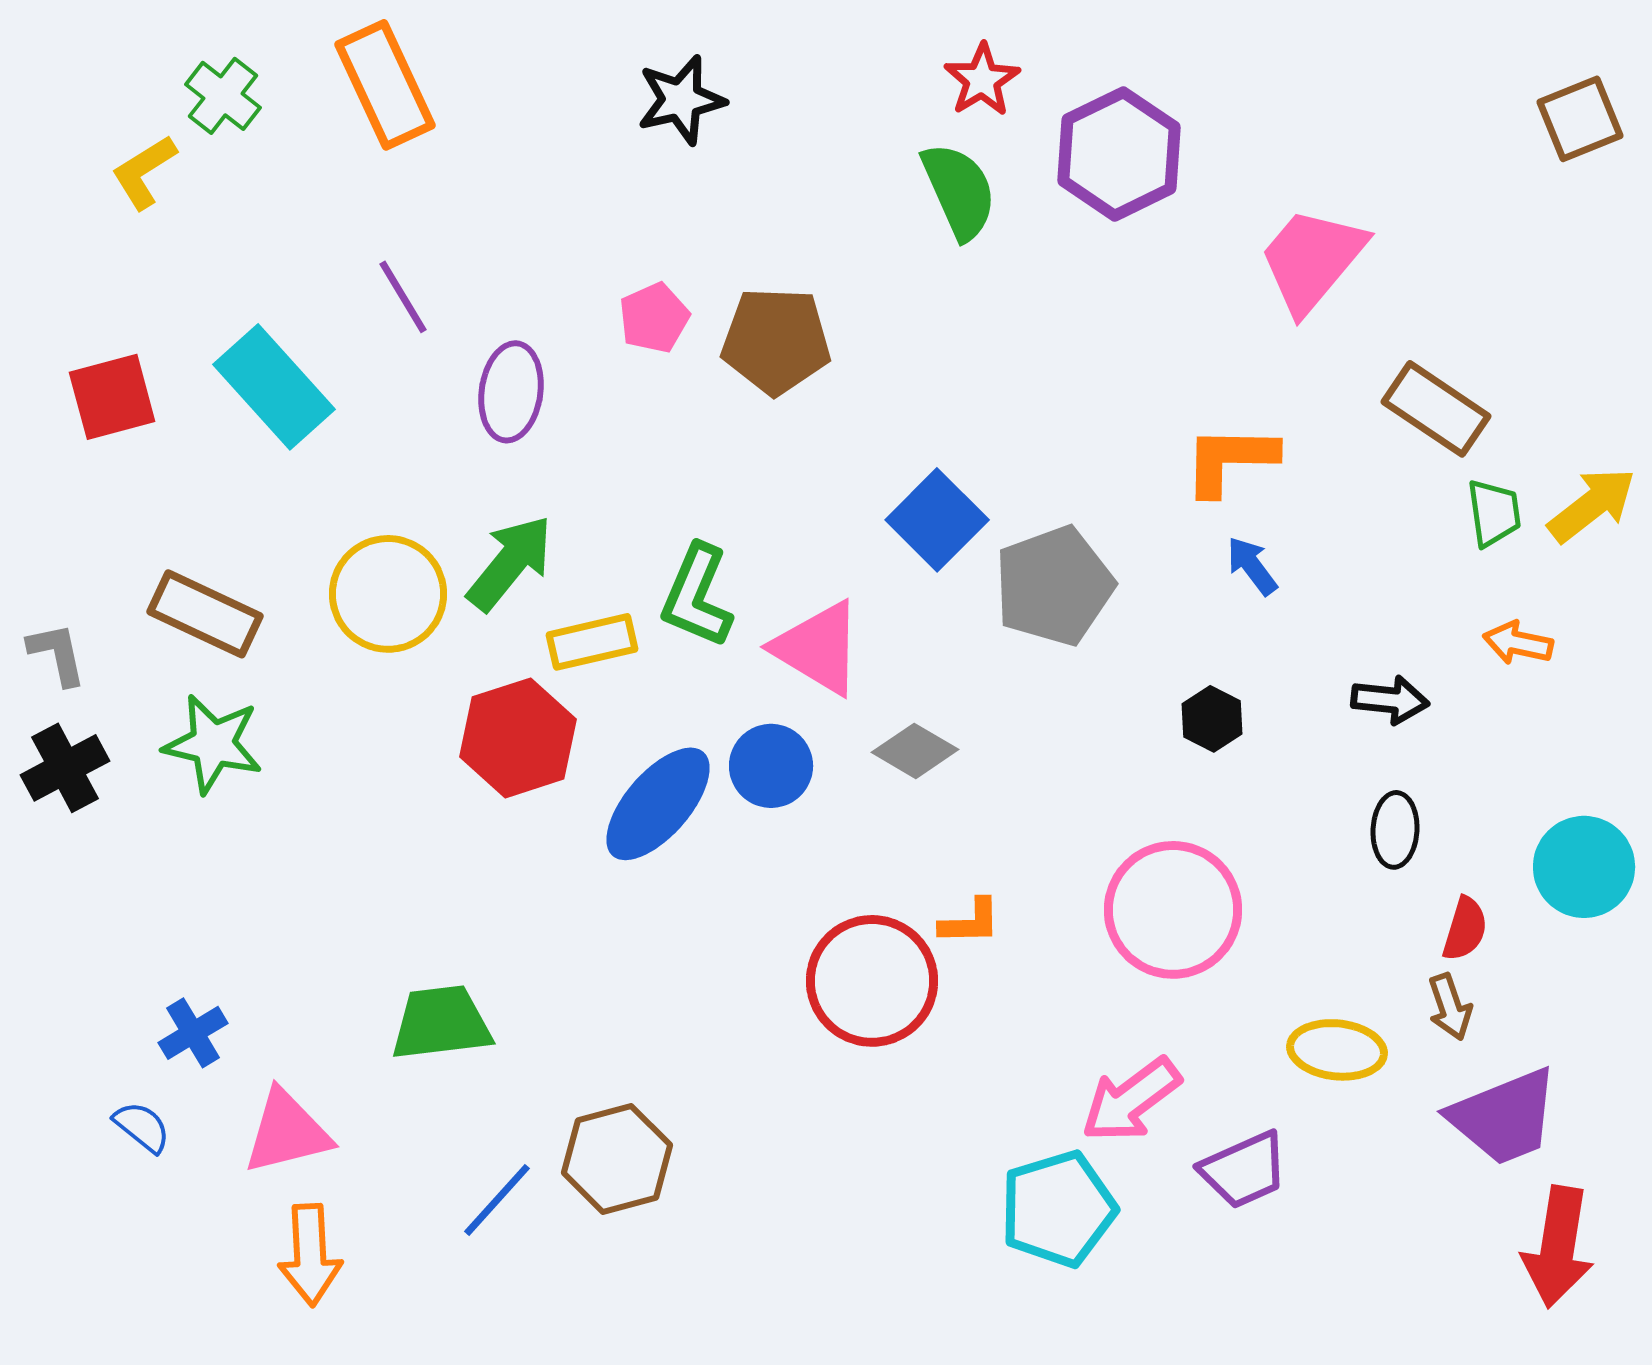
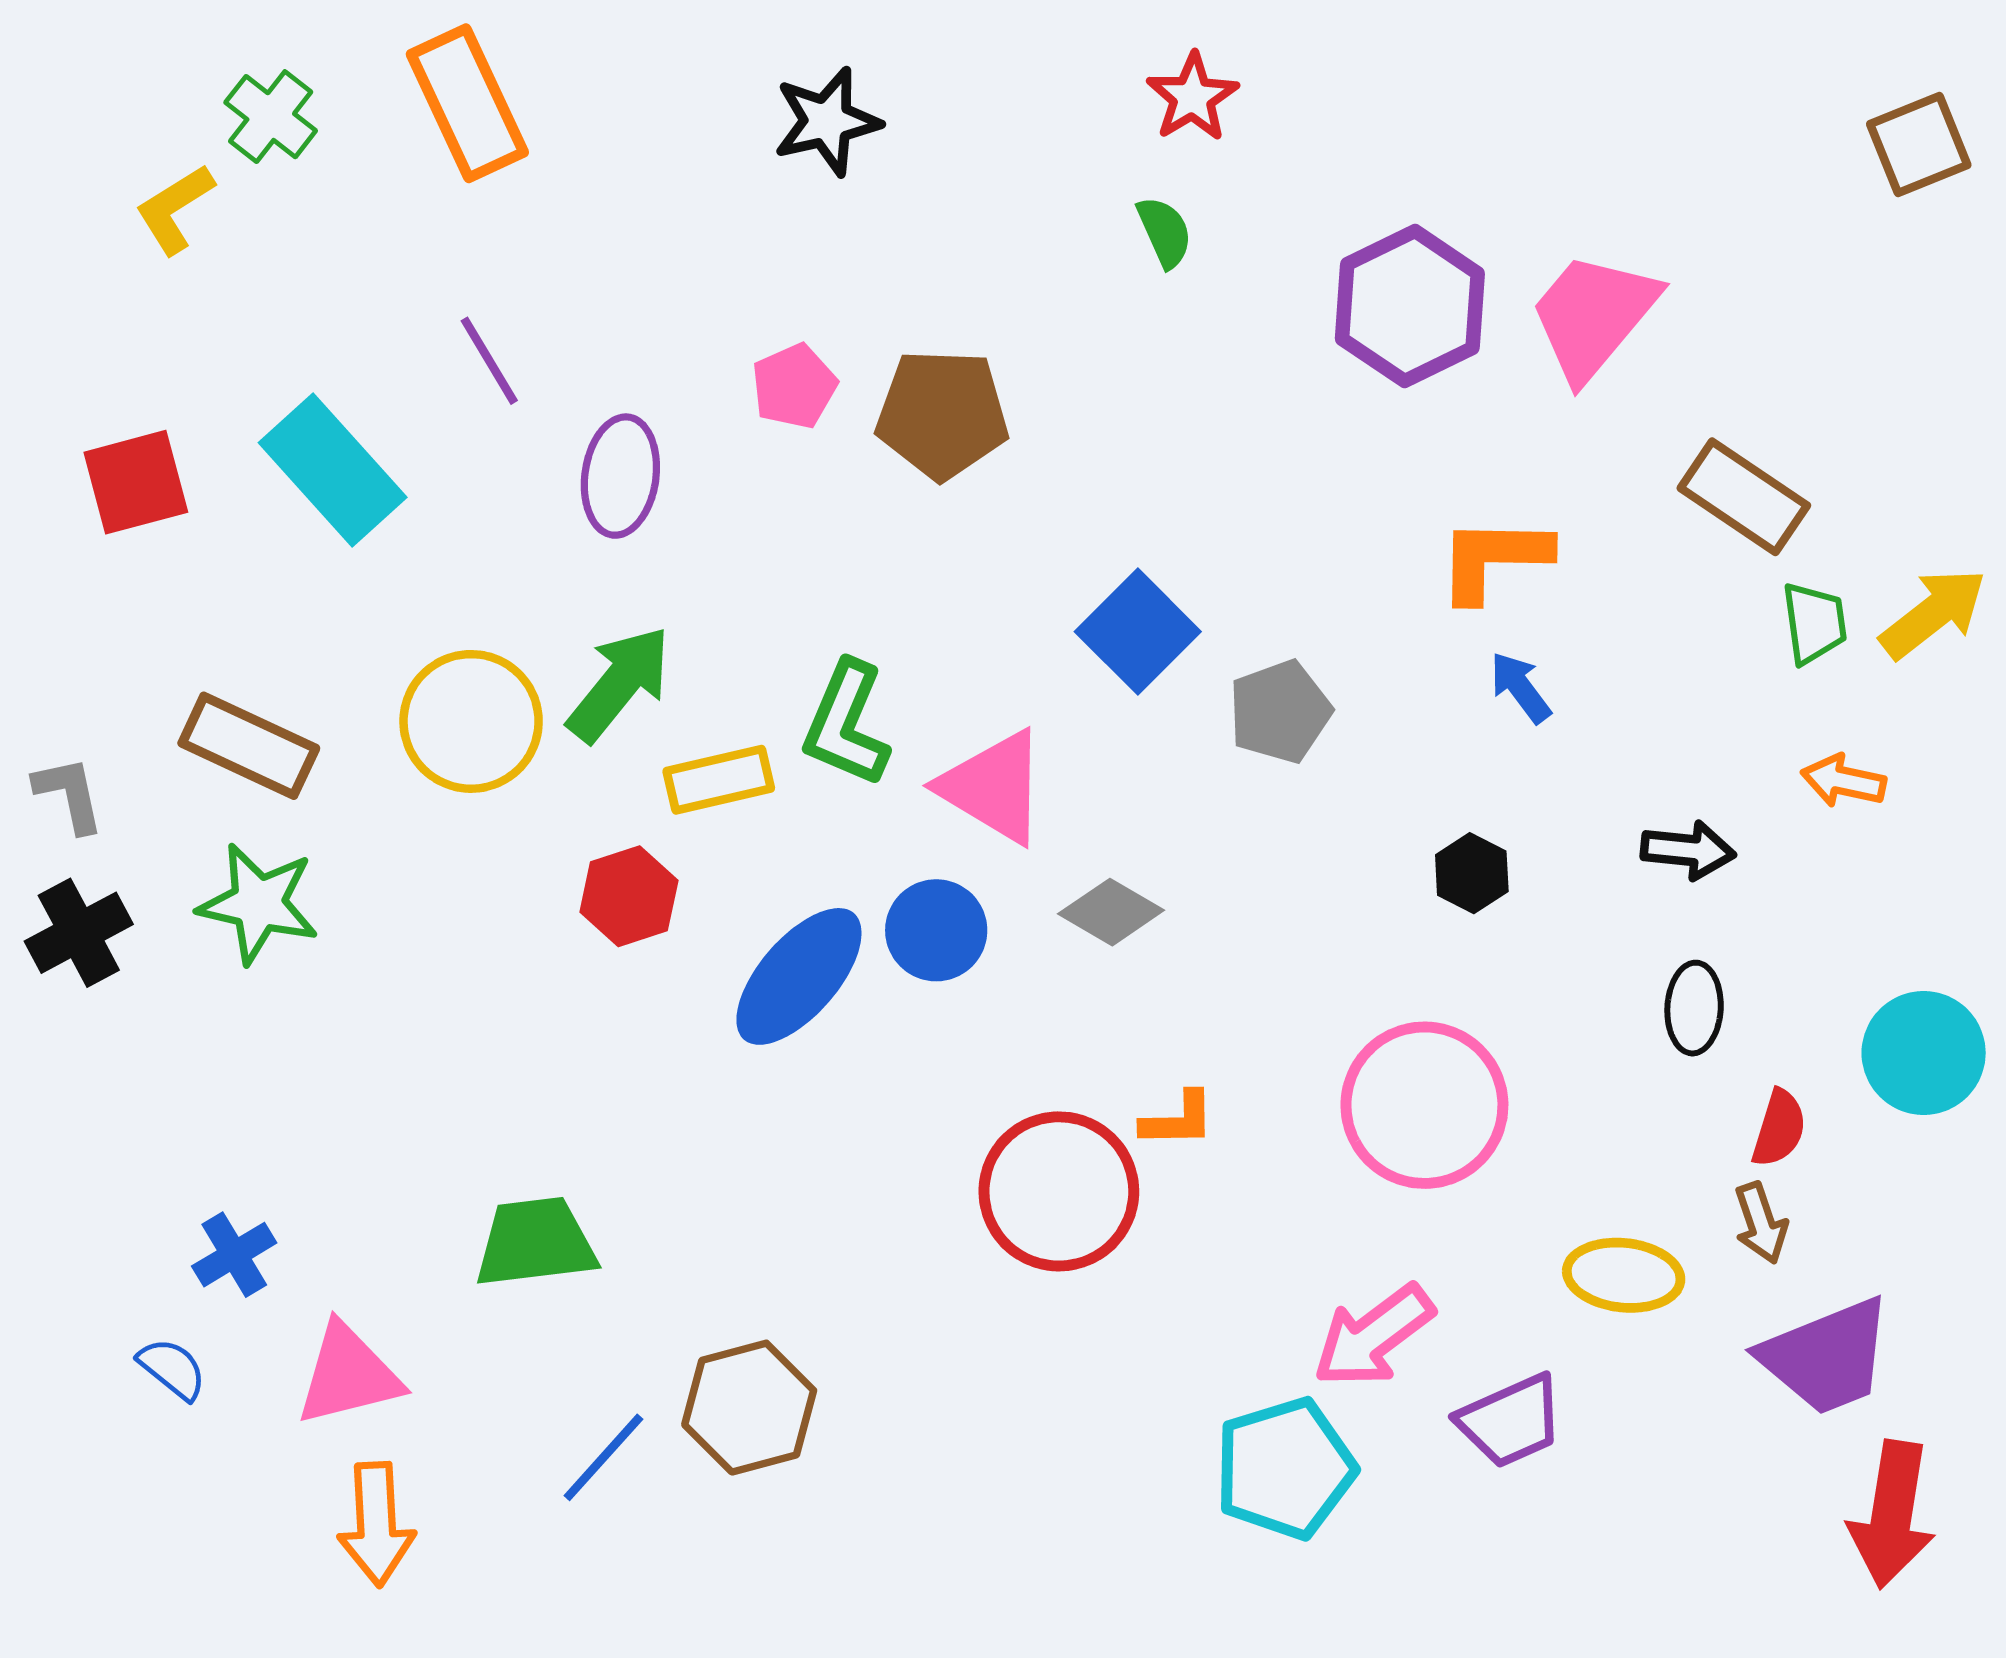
purple hexagon: (1119, 154) -> (1410, 306), moved
green semicircle: (959, 191) -> (1165, 232), size x0.6
gray pentagon: (1054, 586) -> (1280, 712), size x0.7
red hexagon: (518, 738) -> (629, 896), size x0.7

